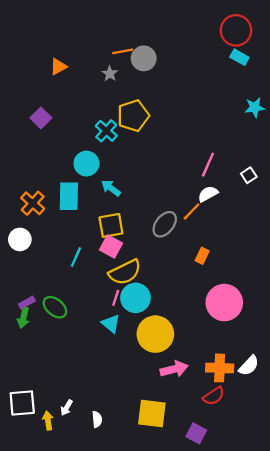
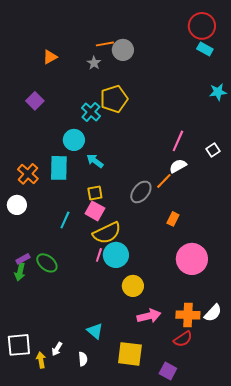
yellow square: (111, 225) -> (95, 193), size x0.7
cyan triangle: (111, 324) -> (95, 331), moved
yellow circle: (155, 334) -> (133, 286), size x0.7

